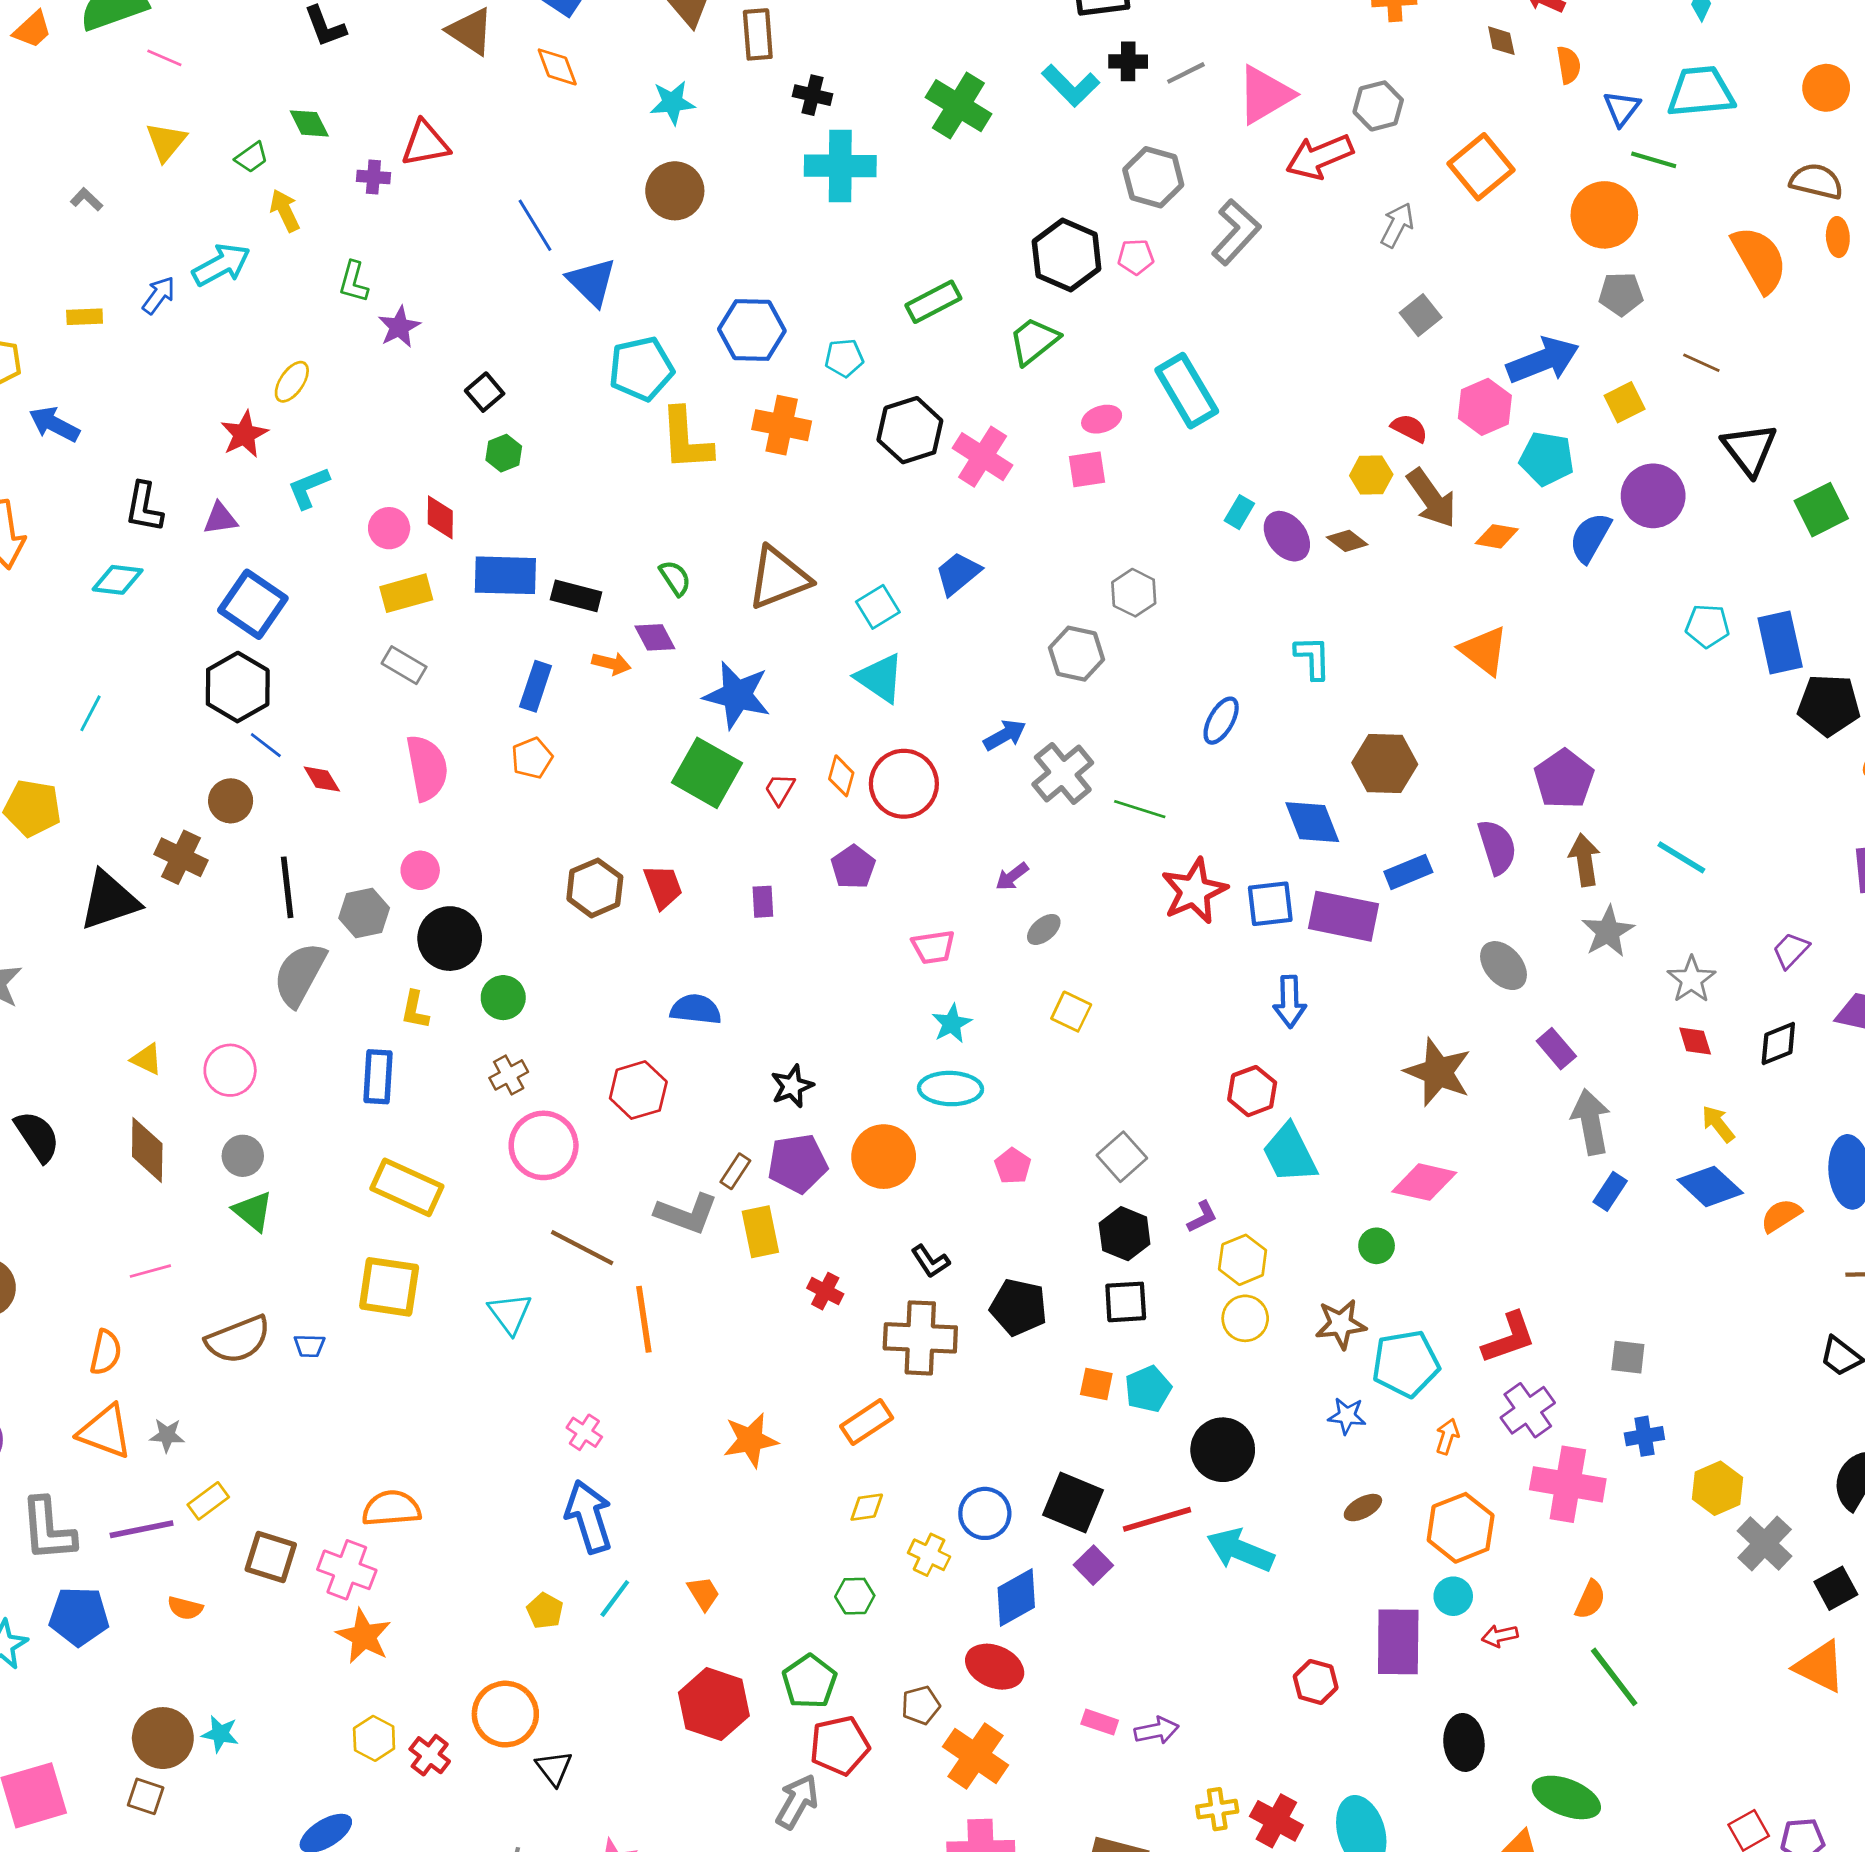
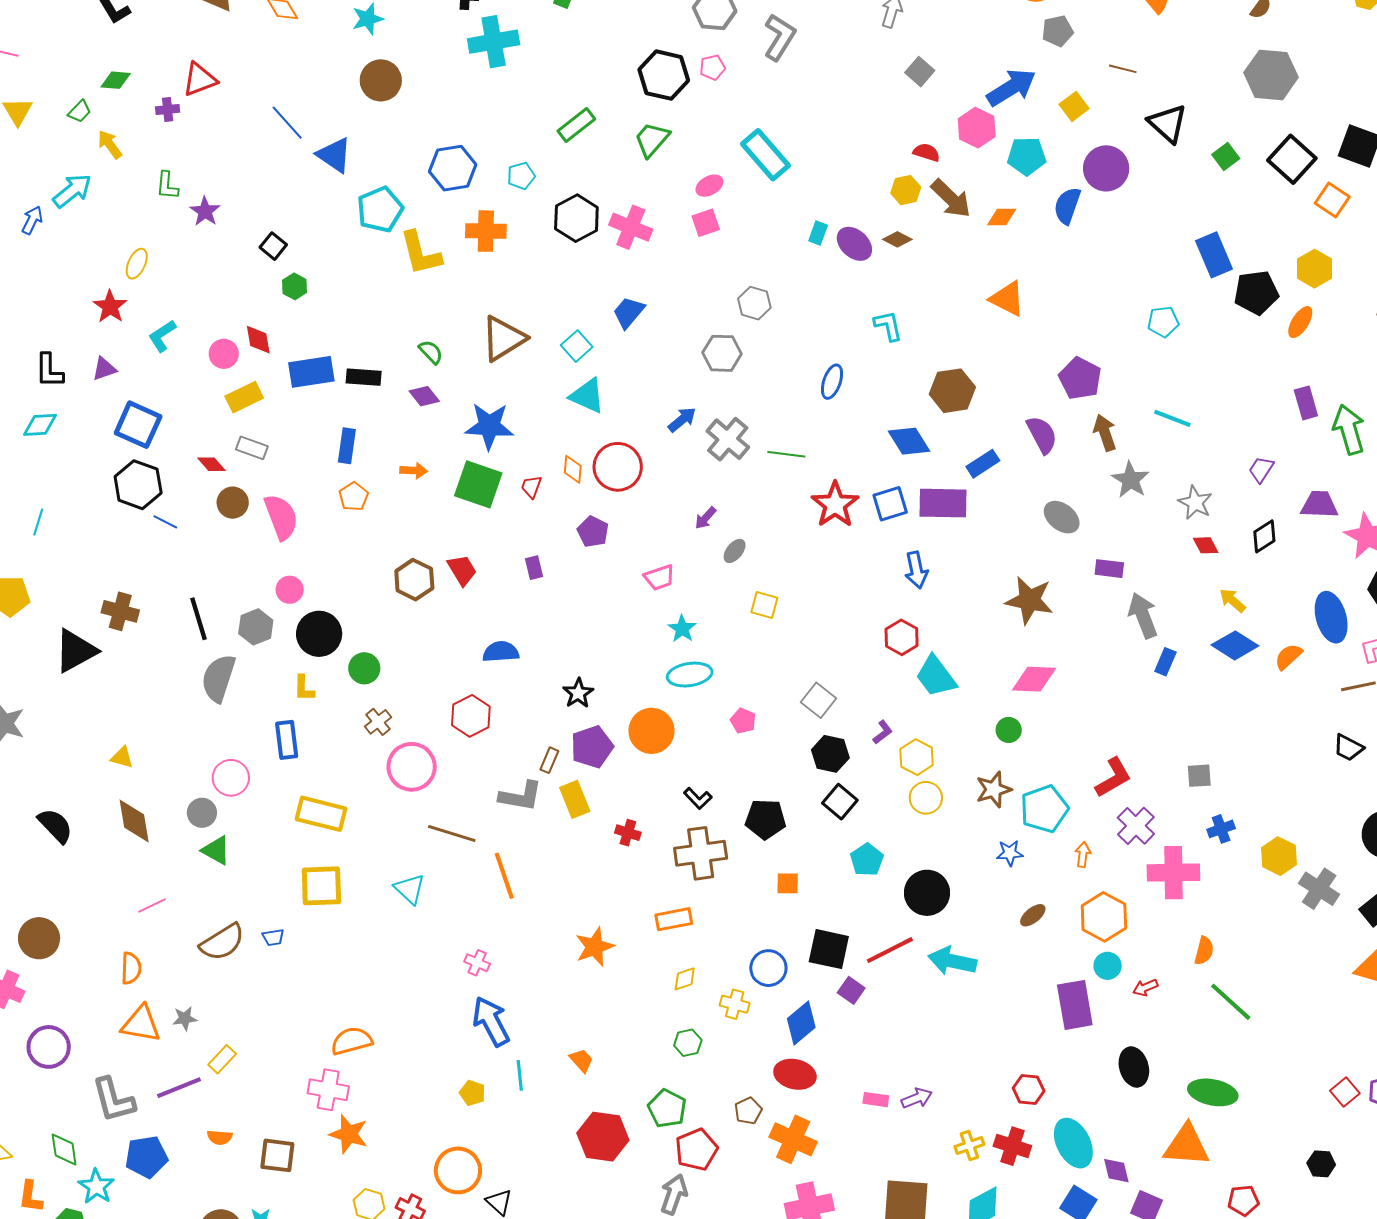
green diamond: (309, 123) -> (116, 80), turned -48
green square: (1821, 510) -> (1226, 156), size x0.7
cyan pentagon: (1707, 626) -> (1163, 322), moved
orange arrow: (611, 663) -> (414, 471), moved
red diamond: (322, 779) -> (211, 464), moved
brown circle: (231, 801) -> (233, 503), moved
purple rectangle: (1556, 1049) -> (1109, 569), turned -32
pink circle: (230, 1070) -> (231, 778), moved
black square: (1126, 1302) -> (840, 802), turned -36
orange square: (1096, 1384) -> (788, 883), moved
orange rectangle: (867, 1422) -> (674, 919), turned 33
brown square: (271, 1557) -> (277, 1155), moved
cyan line: (615, 1599) -> (520, 1075), turned -32
red hexagon: (1316, 1682) -> (1029, 1090), moved

